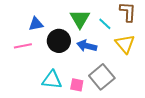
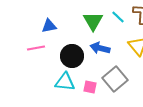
cyan line: (105, 24) -> (118, 17), moved
black circle: (59, 41) -> (72, 56), moved

